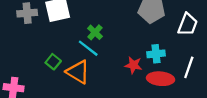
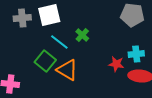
cyan line: (88, 48) -> (59, 42), moved
green square: (53, 62) -> (45, 61), size x1.5

